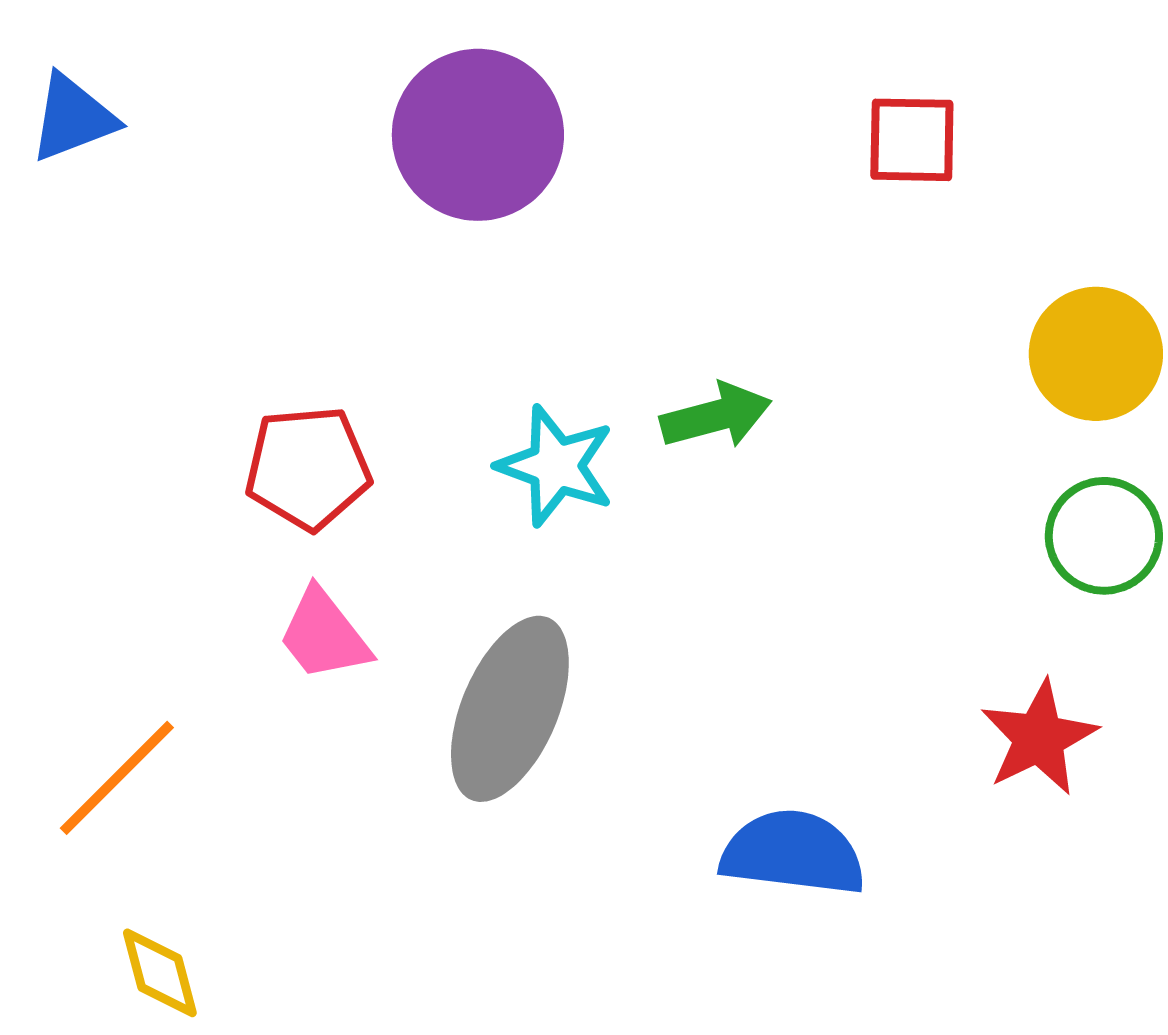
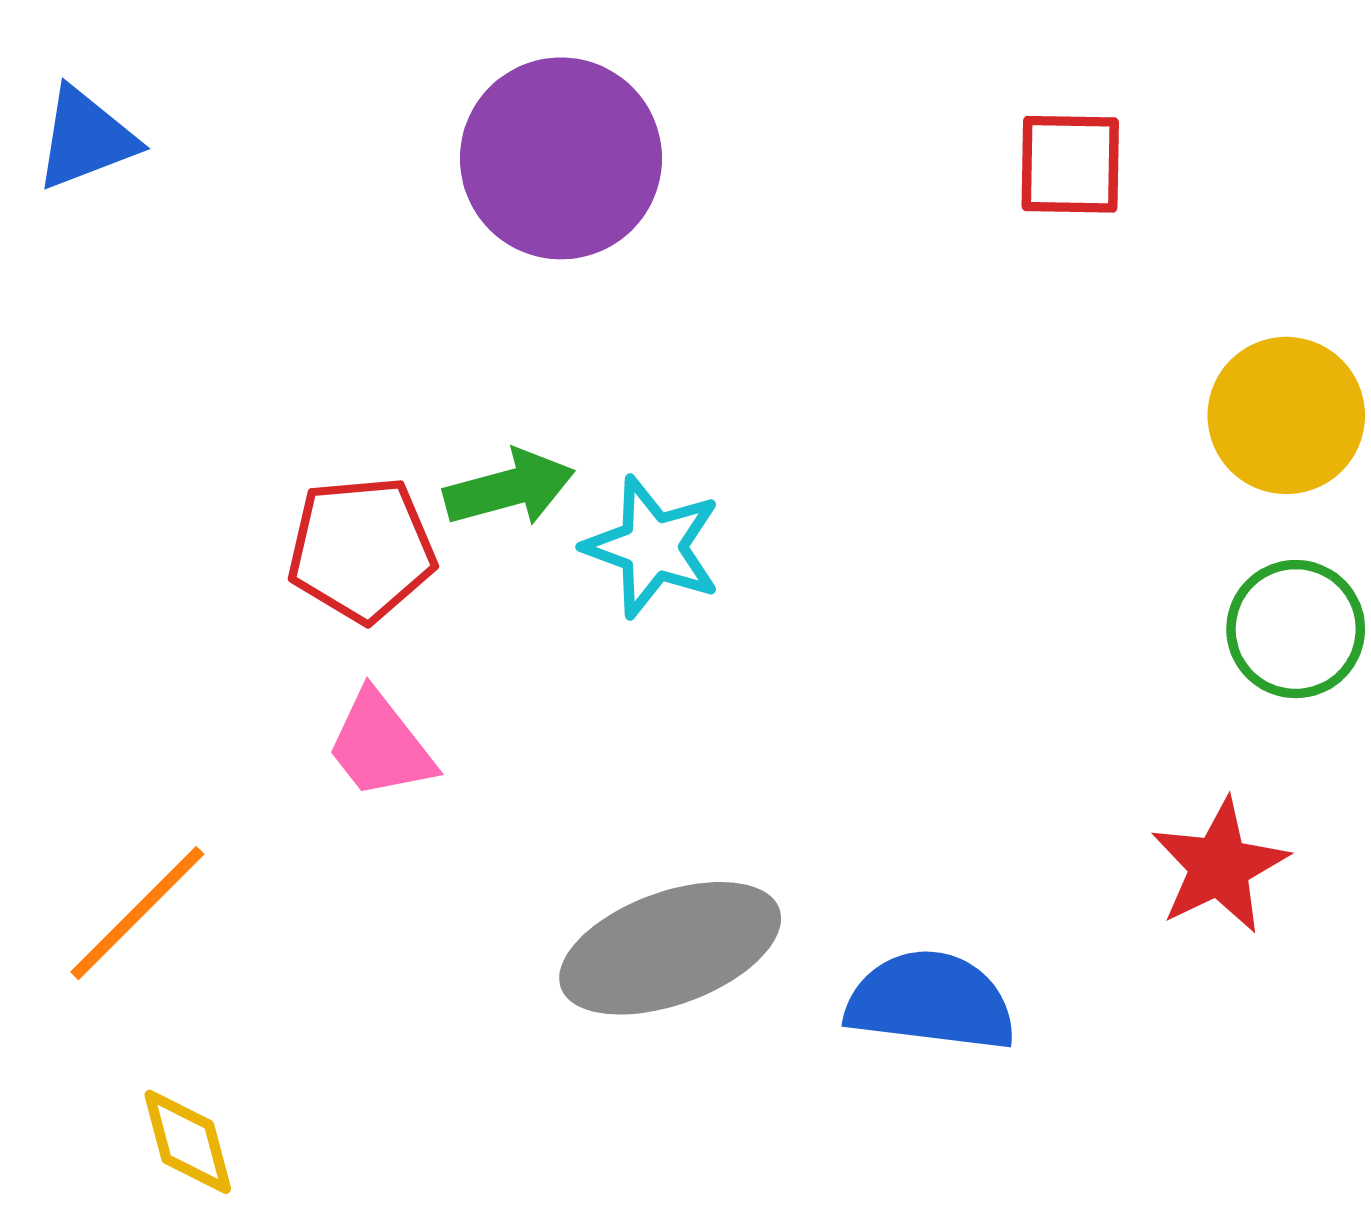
green arrow: (716, 416) -> (509, 488), moved
gray ellipse: (510, 709) -> (670, 948), moved, turned 47

